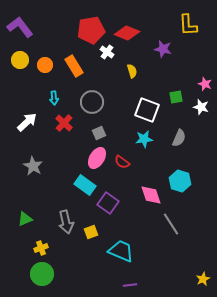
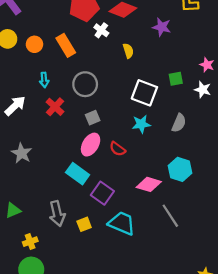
pink diamond: (151, 195) -> (149, 184), turned -55
cyan trapezoid: (121, 251) -> (122, 223), moved

